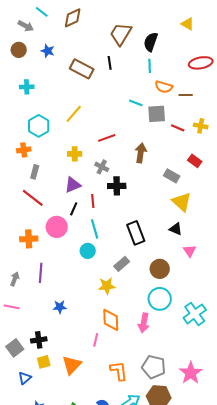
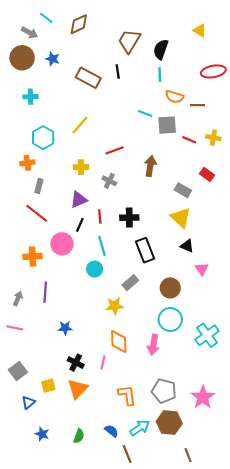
brown circle: (19, 50) -> (22, 58), size x1.5
black cross: (117, 186) -> (129, 218), moved
yellow triangle: (182, 202) -> (181, 218), moved
black cross: (39, 340) -> (76, 363), moved, turned 35

